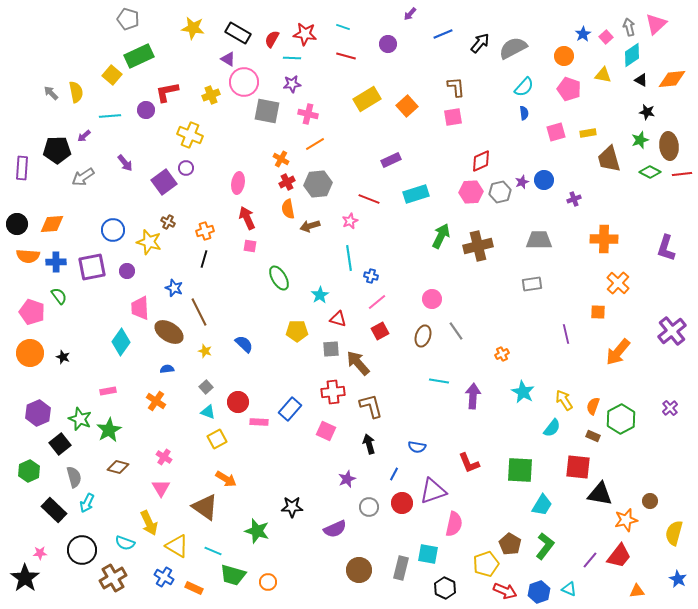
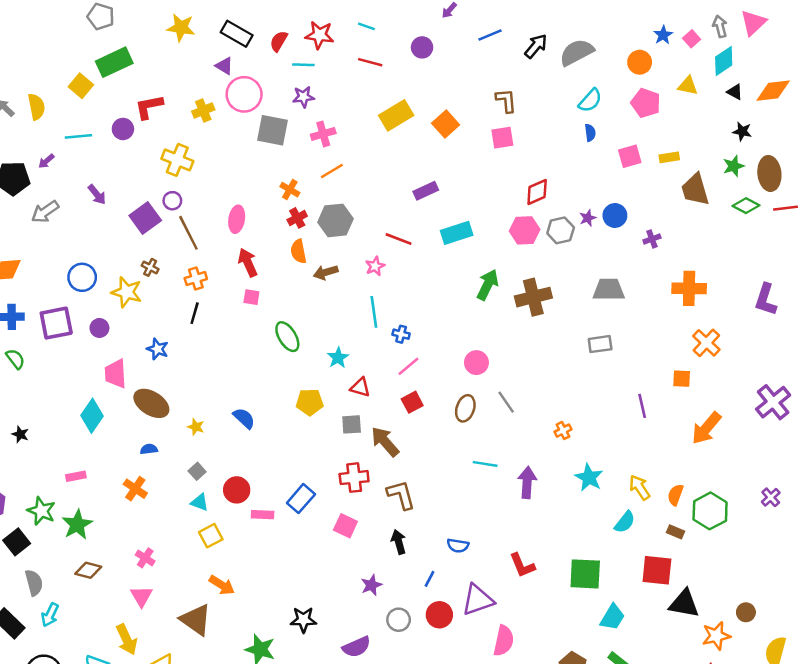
pink cross: (308, 114) -> (323, 134), turned -30
brown line: (199, 312) -> (188, 233), moved

